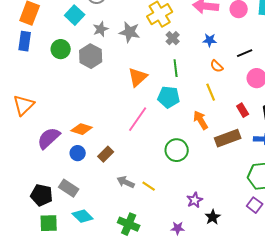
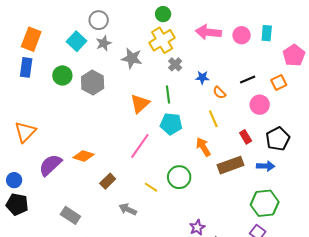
gray star: (101, 29) -> (104, 43), moved
blue star: (210, 40) -> (202, 77), moved
green line: (176, 68) -> (168, 95), moved
blue circle: (78, 153) -> (14, 180), moved
yellow line: (149, 186) -> (151, 187), moved
black pentagon: (42, 195) -> (17, 204), moved

